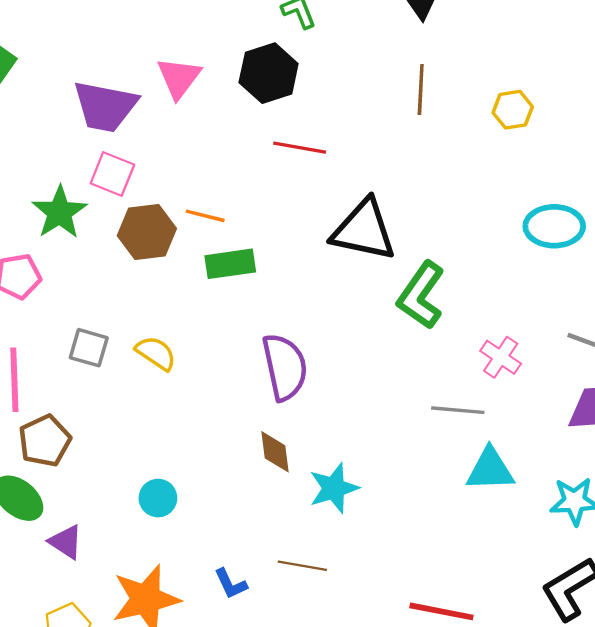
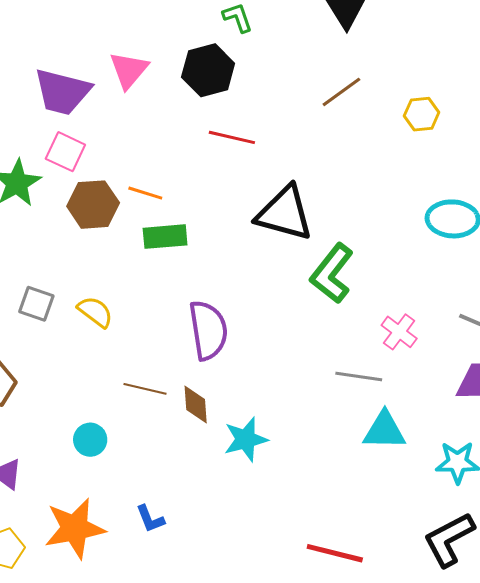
brown line: (421, 90) -> (341, 92), turned 48
brown line: (302, 566) -> (145, 389), moved

